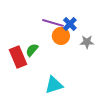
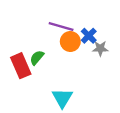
blue cross: (70, 24) -> (89, 36), moved
cyan triangle: (54, 85) -> (62, 98), turned -42

